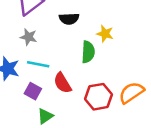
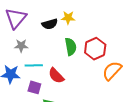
yellow star: (105, 34) -> (68, 18), moved
red hexagon: (99, 97) -> (95, 49), moved

